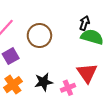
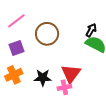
red triangle: (87, 73) -> (71, 74), moved

